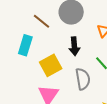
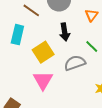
gray semicircle: (83, 79) -> (75, 63), turned -95

